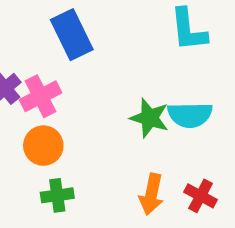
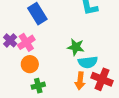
cyan semicircle: (190, 115) -> (88, 62), moved
red cross: (201, 196) -> (102, 79), size x1.5

